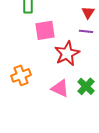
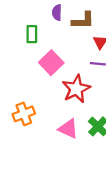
pink square: (45, 30) -> (51, 63), turned -35

